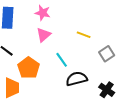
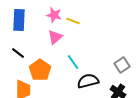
yellow line: (84, 35) -> (73, 21), moved
gray square: (107, 54) -> (122, 65), moved

